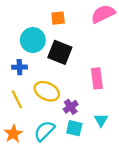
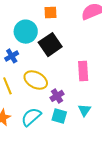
black square: (60, 52) -> (50, 45), turned 30
blue cross: (19, 67) -> (12, 56), turned -32

